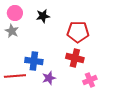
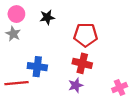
purple star: (49, 78) -> (76, 85), moved
pink cross: (90, 80) -> (120, 88), moved

